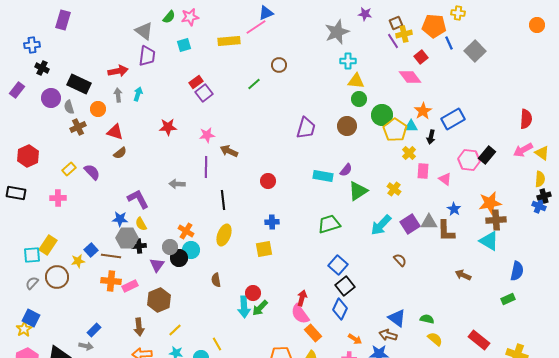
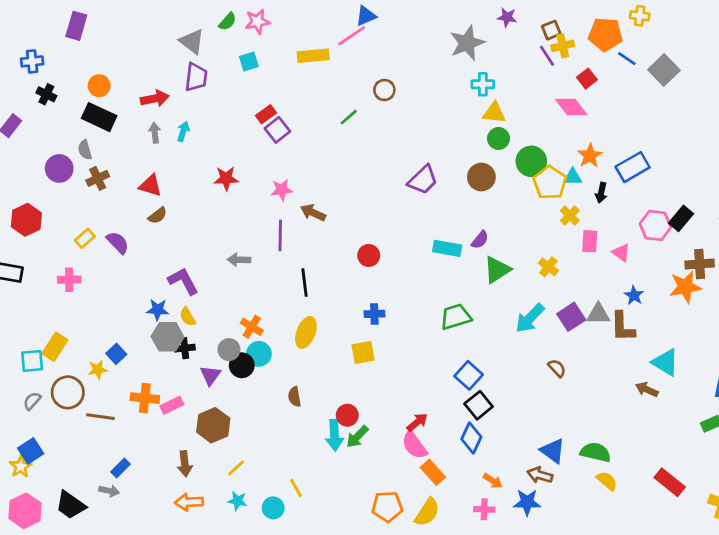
blue line: (449, 43) -> (627, 59), turned -32
purple circle: (51, 98) -> (59, 168), moved
orange circle: (98, 109) -> (99, 86), moved
purple trapezoid: (306, 128) -> (423, 180), turned 30
brown cross: (496, 220) -> (700, 264), moved
cyan triangle: (489, 241) -> (665, 362), moved
brown line: (111, 256) -> (101, 417), moved
red arrow: (302, 298) -> (417, 422), turned 35
blue square: (31, 318) -> (31, 451), turned 30
green semicircle: (427, 319) -> (595, 452), size x1.5

